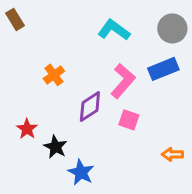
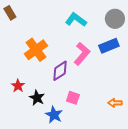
orange cross: (54, 75) -> (36, 50), size x1.6
pink square: (129, 120) -> (73, 98), moved

